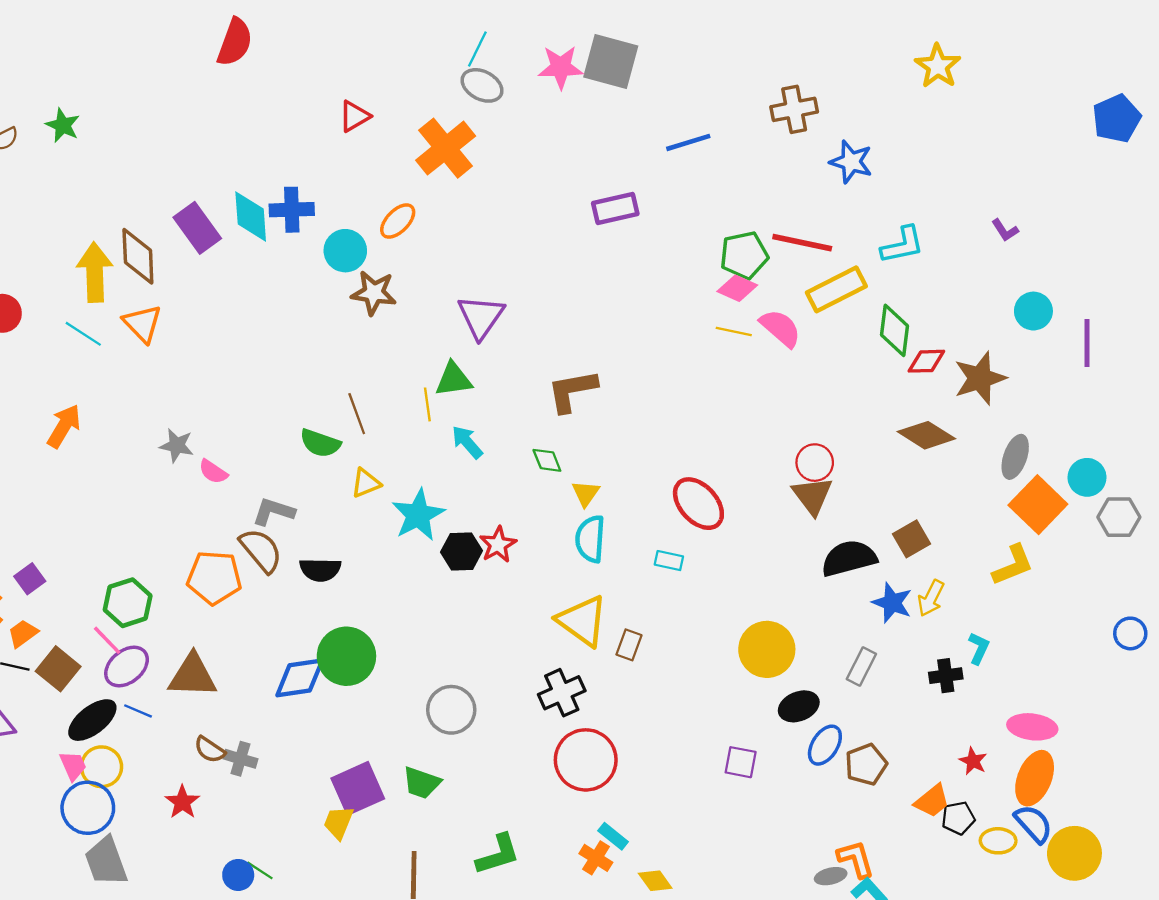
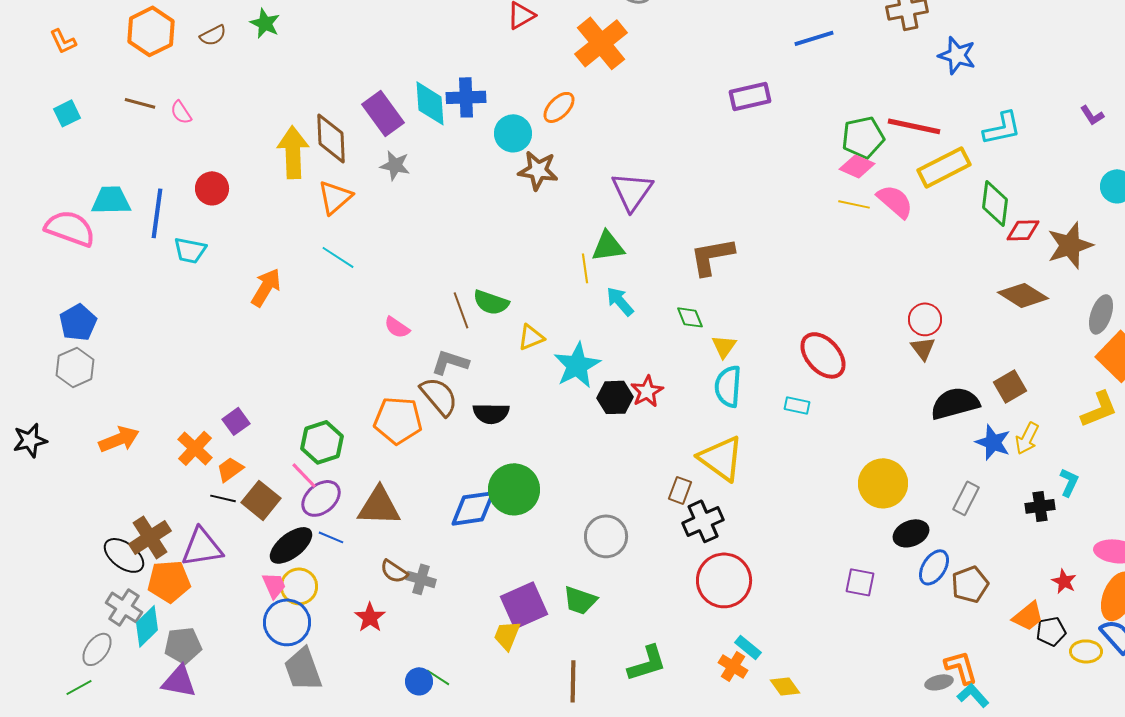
orange triangle: (142, 324) -> (335, 197), turned 33
cyan line: (83, 334) -> (338, 257), moved
brown line: (357, 414) -> (461, 310), moved
gray star: (177, 445) -> (395, 165), moved
brown triangle: (812, 496) -> (923, 348), size x0.7
brown rectangle: (629, 645) -> (680, 490), moved

